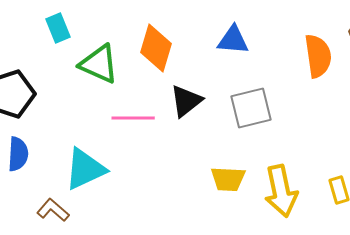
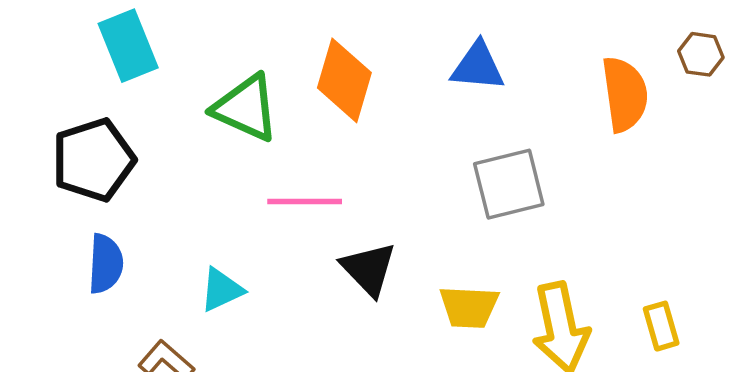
cyan rectangle: (58, 28) -> (128, 46), moved, size x1.4
black triangle: (186, 101) -> (369, 269), moved, turned -36
cyan triangle: (85, 169) -> (222, 290), size x0.6

